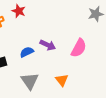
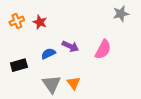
red star: (19, 11) -> (40, 22), moved
orange triangle: (62, 80) -> (74, 83), moved

